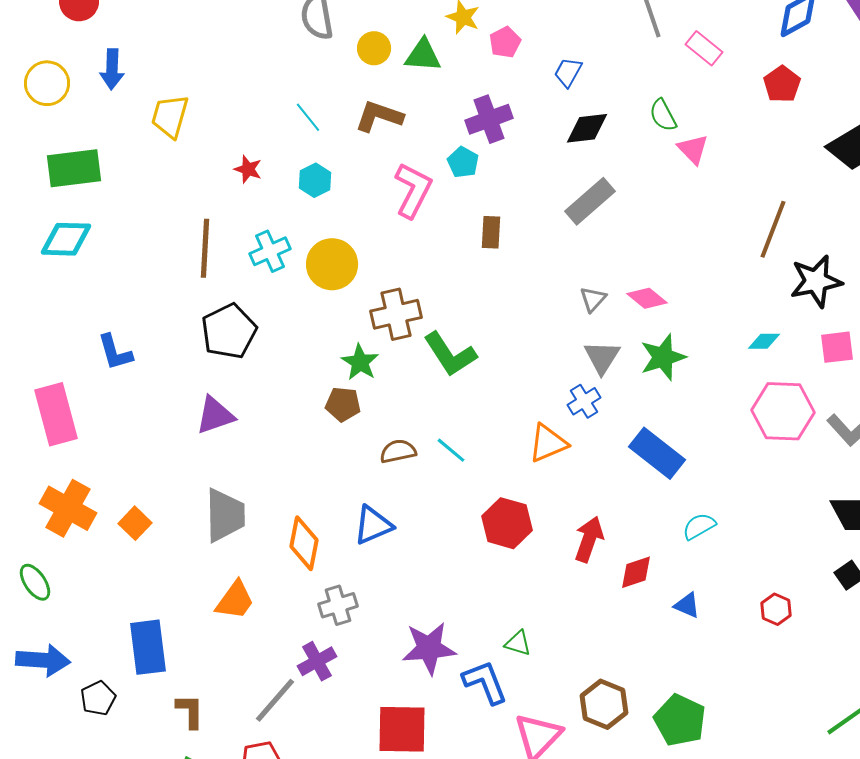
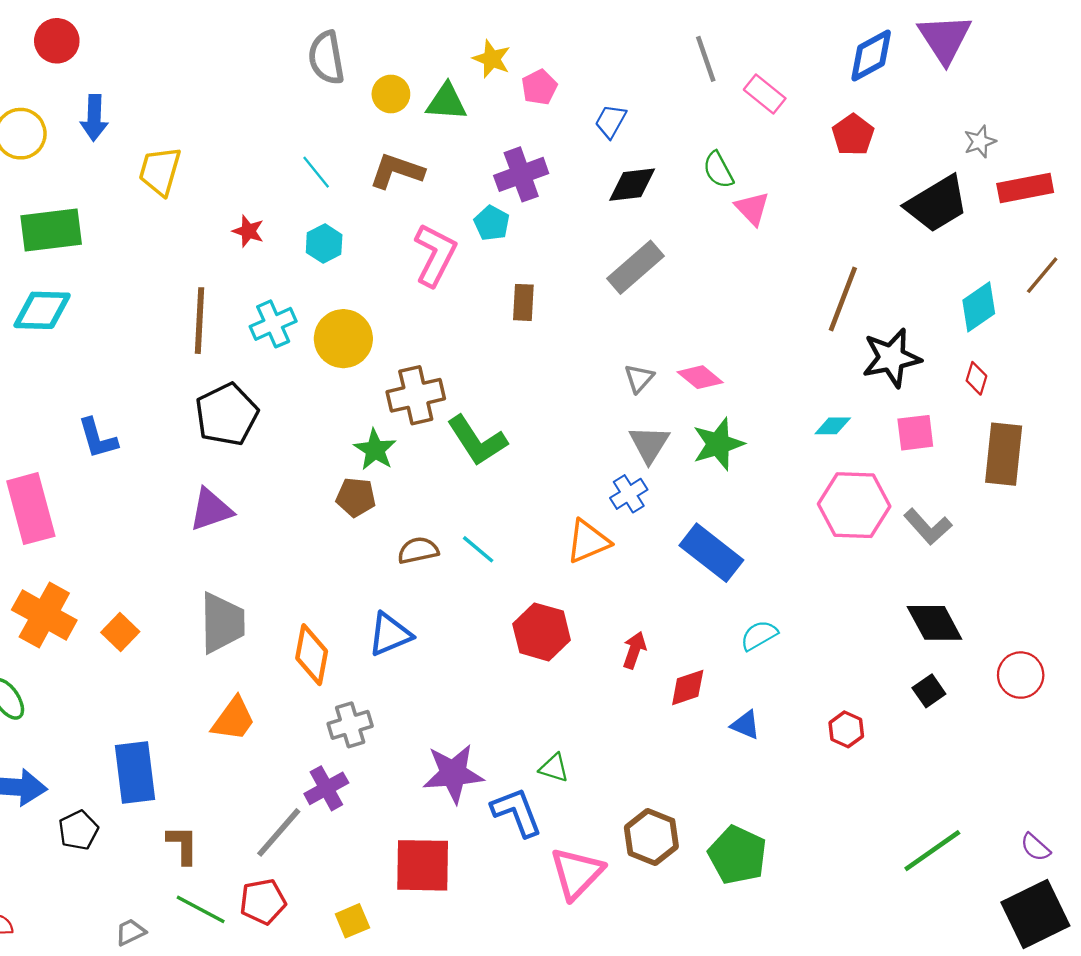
red arrow: (589, 539) -> (634, 650), size x0.7

